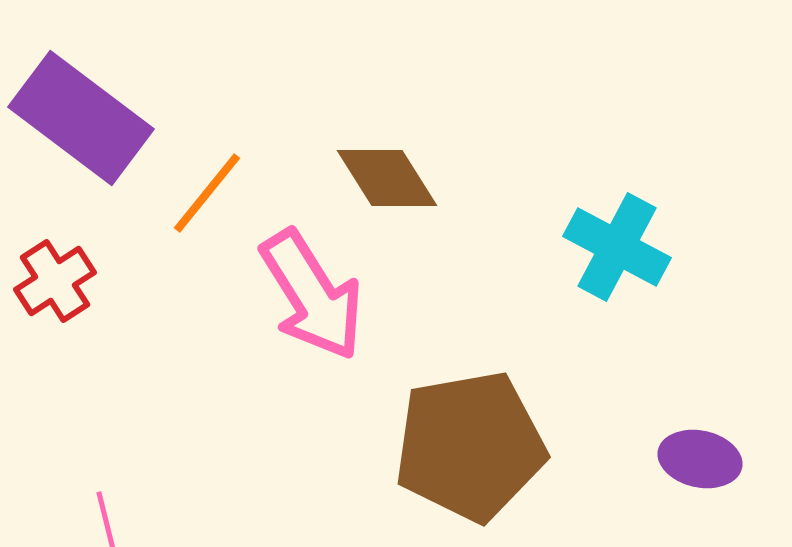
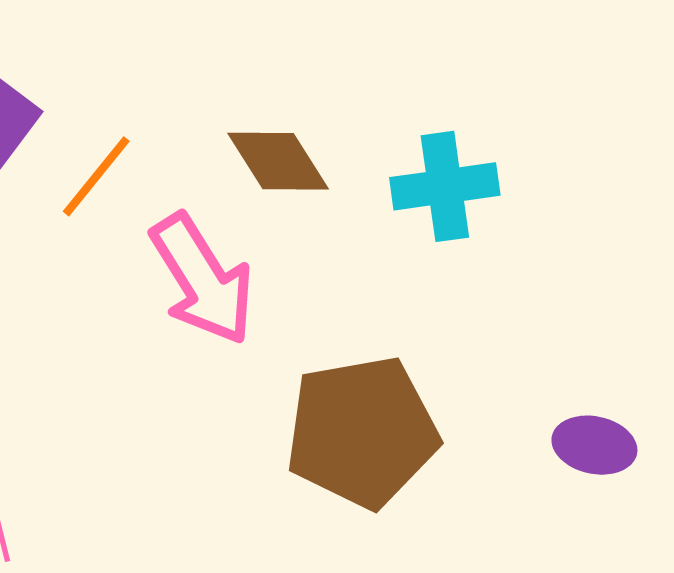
cyan cross: (617, 247) -> (445, 186), moved, turned -36

